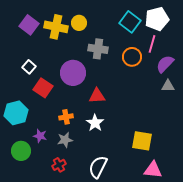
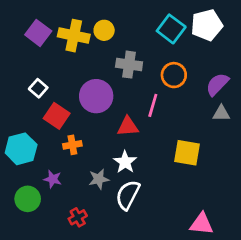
pink line: (152, 44) -> (153, 105), moved
orange cross: (66, 117) -> (72, 145), moved
gray star: (65, 140) -> (99, 179), moved
yellow square: (142, 141) -> (187, 153), moved
white semicircle: (98, 167) -> (128, 195), moved

